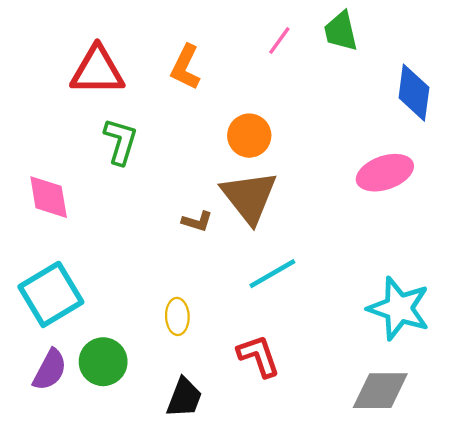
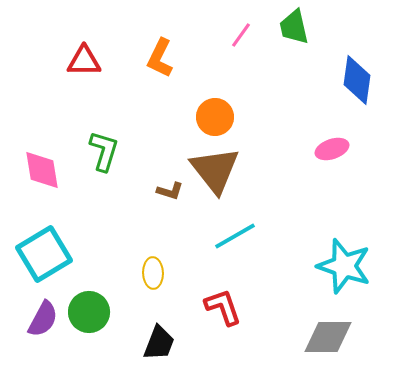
red triangle: (97, 71) -> (84, 61), size x0.7
green L-shape: (121, 141) -> (104, 151), moved
pink ellipse: (385, 173) -> (332, 149), size x0.7

